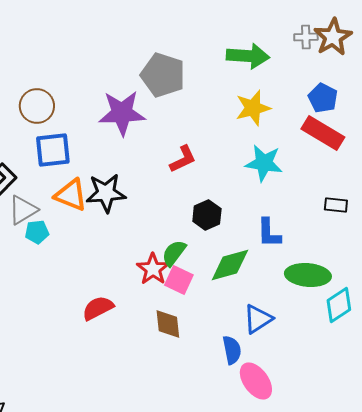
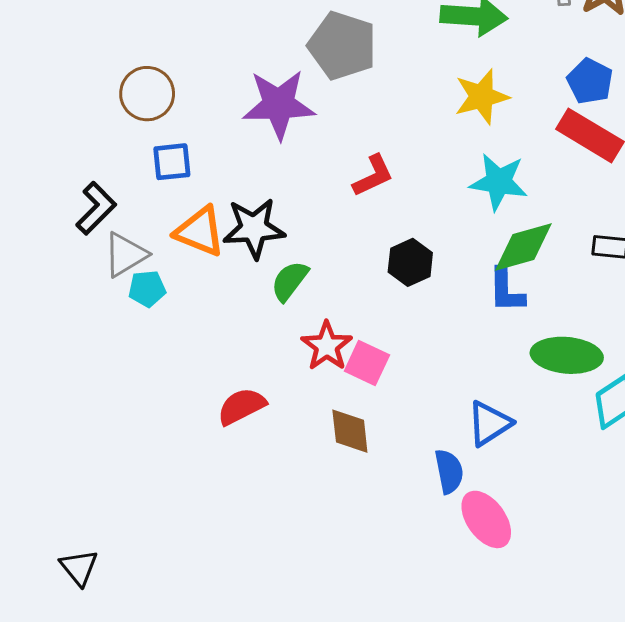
blue square: (53, 150) -> (172, 162), size x0.7
green semicircle: (174, 253) -> (290, 281), moved
green diamond: (230, 265) -> (523, 247), moved

